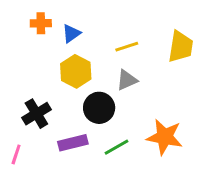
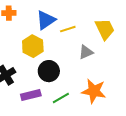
blue triangle: (71, 34) -> (46, 20), moved, size x1.5
yellow trapezoid: (181, 47) -> (105, 29), turned -35
gray triangle: (127, 80) -> (86, 52), moved

